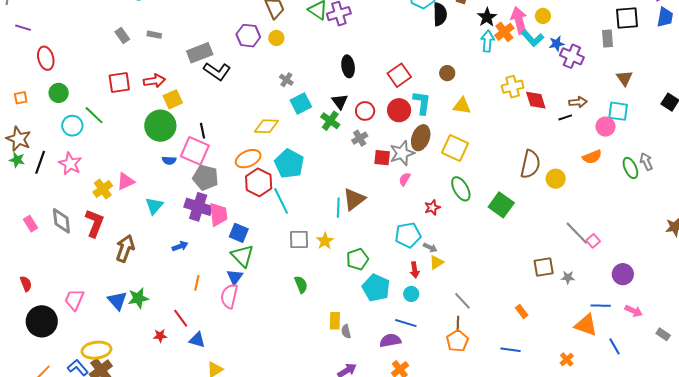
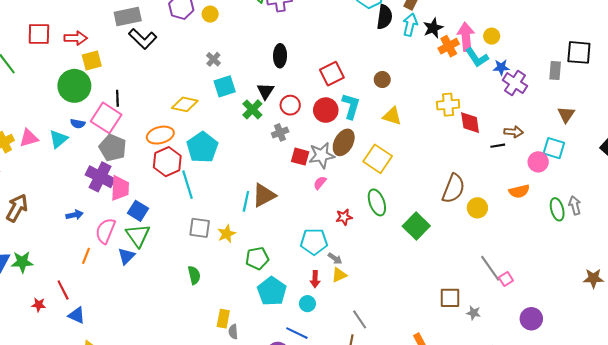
cyan arrow: (488, 41) -> (410, 25), moved
cyan triangle: (154, 206) -> (58, 139), moved
pink semicircle: (229, 296) -> (105, 231), moved

